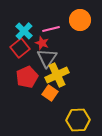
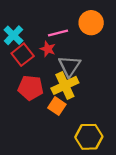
cyan cross: (24, 31) -> (13, 35), moved
gray triangle: (47, 58) -> (69, 66), moved
red pentagon: (27, 77) -> (31, 88), turned 30

